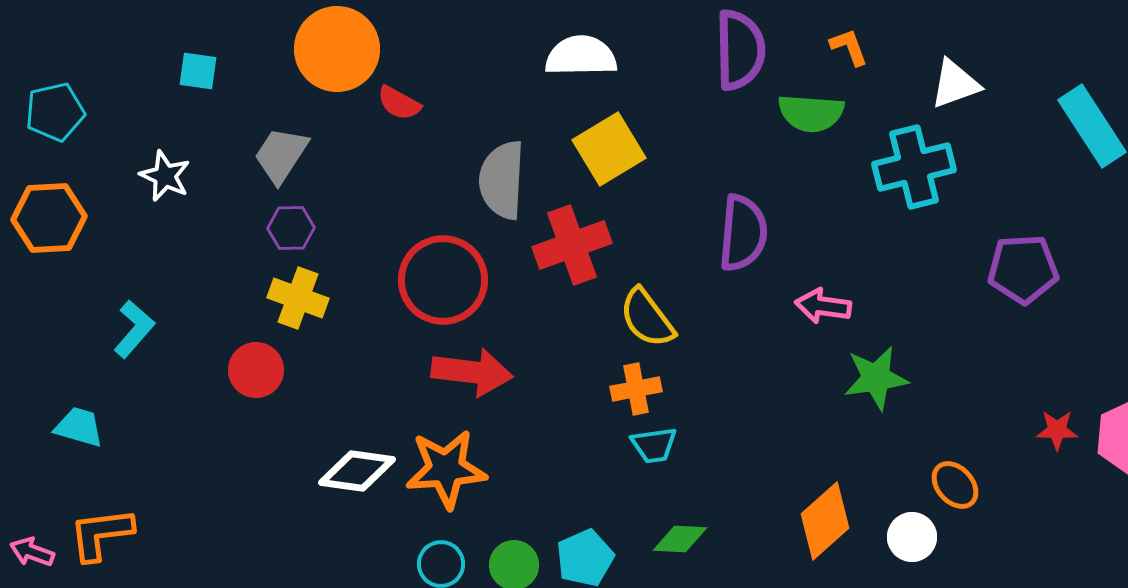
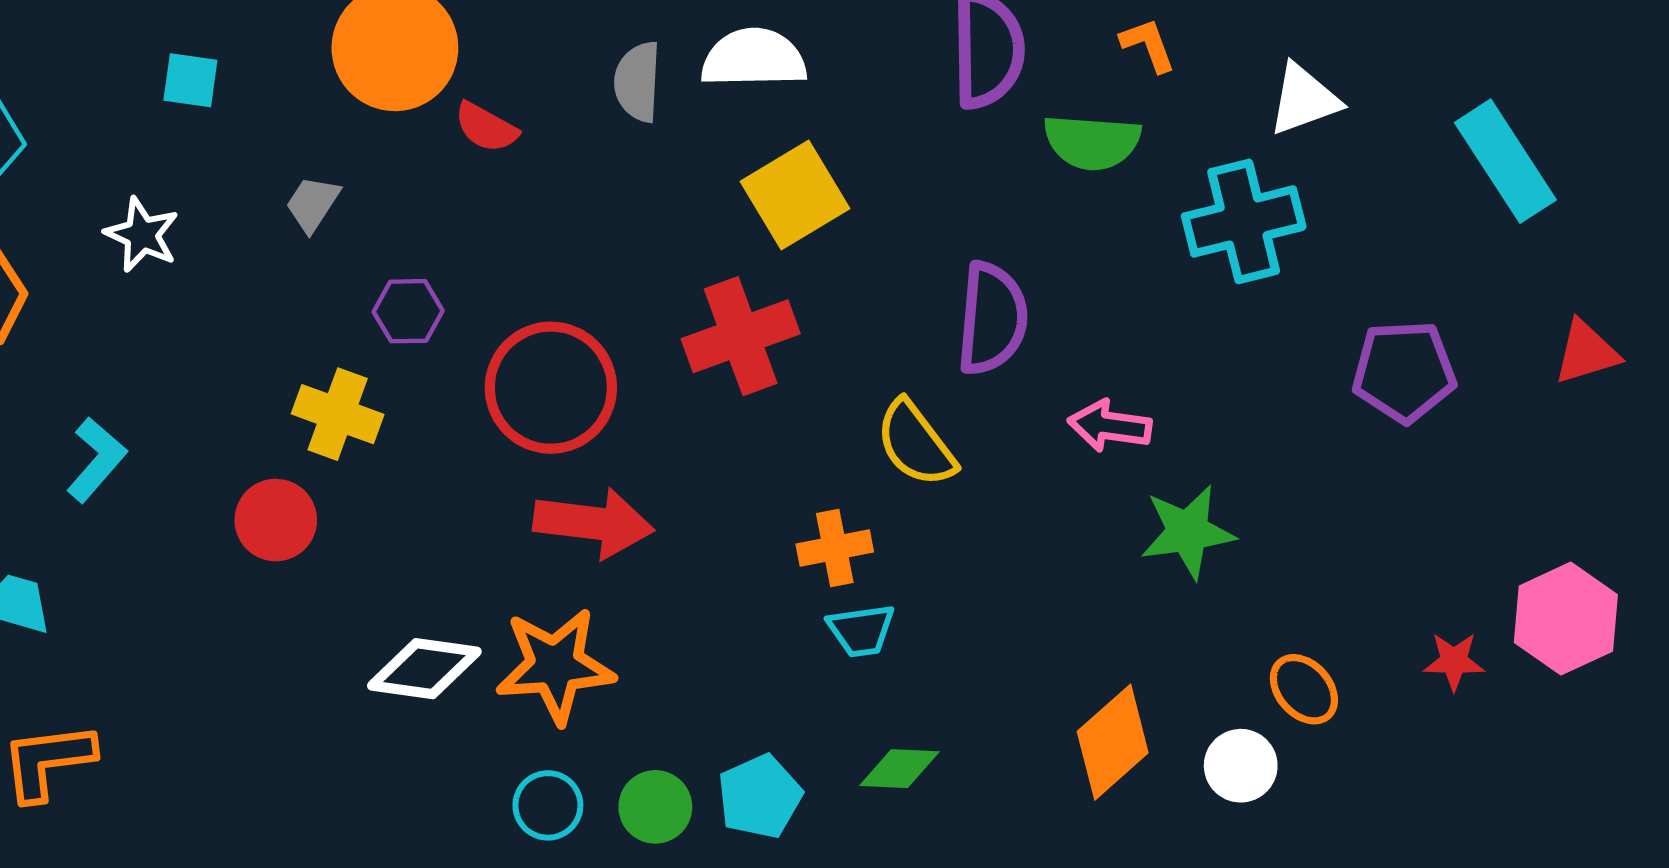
gray trapezoid: (281, 155) -> (313, 204), size x0.7
gray semicircle: (502, 180) -> (638, 82), moved, size x0.7
purple hexagon: (291, 228) -> (408, 311), moved
yellow semicircle: (647, 318) -> (916, 444), moved
red star: (1057, 430) -> (1454, 661), moved

